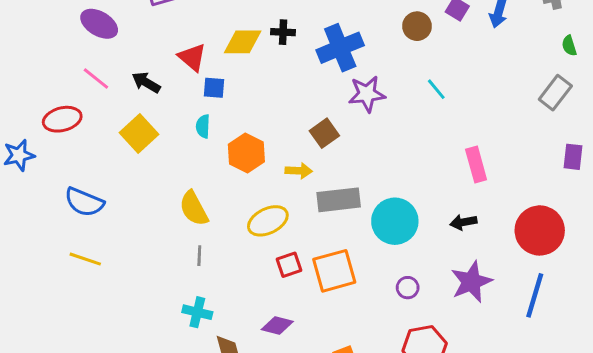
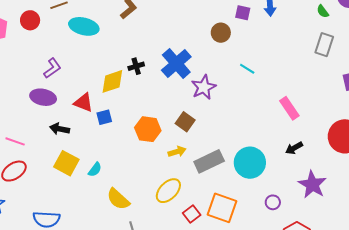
purple ellipse: (99, 24) -> (43, 97), moved
pink line: (96, 79) -> (15, 141), moved
cyan semicircle: (203, 126) -> (95, 170), moved, turned -126
orange hexagon: (246, 153) -> (148, 129), moved
orange square: (334, 271) -> (222, 208), turned -36

